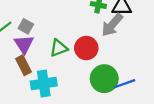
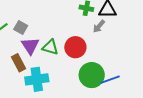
gray arrow: (112, 25) -> (99, 26), size x0.6
purple triangle: (24, 44) -> (30, 46), moved
green triangle: (59, 48) -> (50, 47), turned 36

